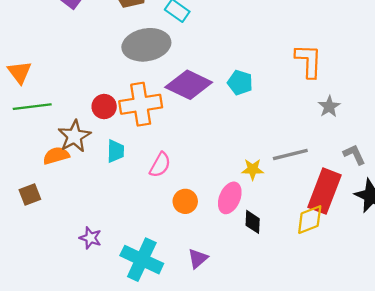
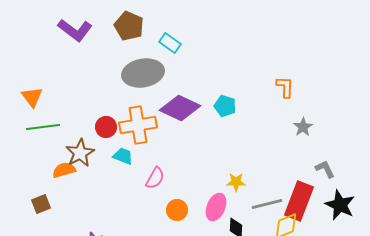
orange L-shape: (309, 61) -> (285, 87), size x0.7
cyan trapezoid: (116, 151) -> (123, 156), moved, turned -70
gray line: (290, 155) -> (267, 204), moved

